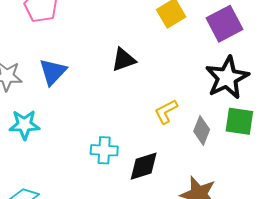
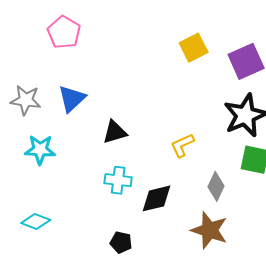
black triangle: (123, 60) -> (115, 132), moved
gray diamond: (202, 130) -> (216, 186), moved

